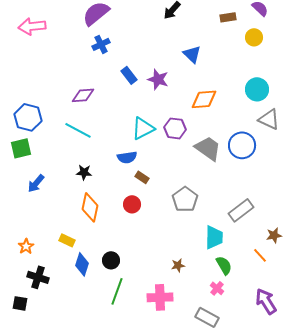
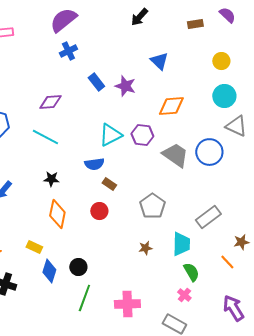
yellow circle: (254, 37) -> (221, 61), moved
brown star: (178, 265) -> (145, 248), moved

